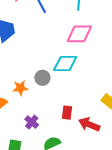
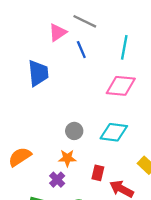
cyan diamond: (65, 63) -> (114, 132), moved
orange star: (20, 88) -> (67, 158), moved

